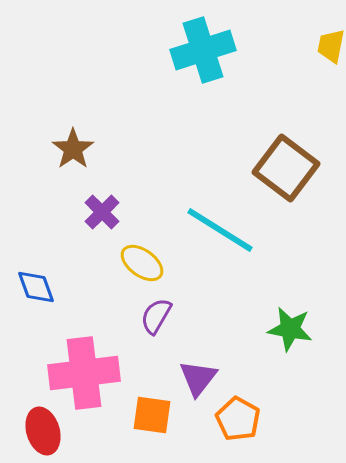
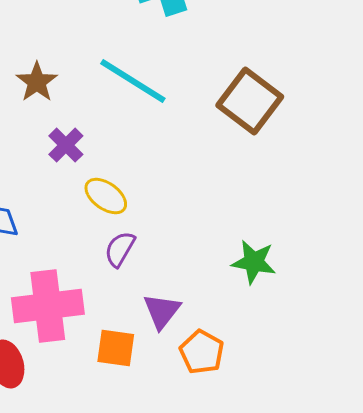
cyan line: (220, 230) -> (133, 81), moved

